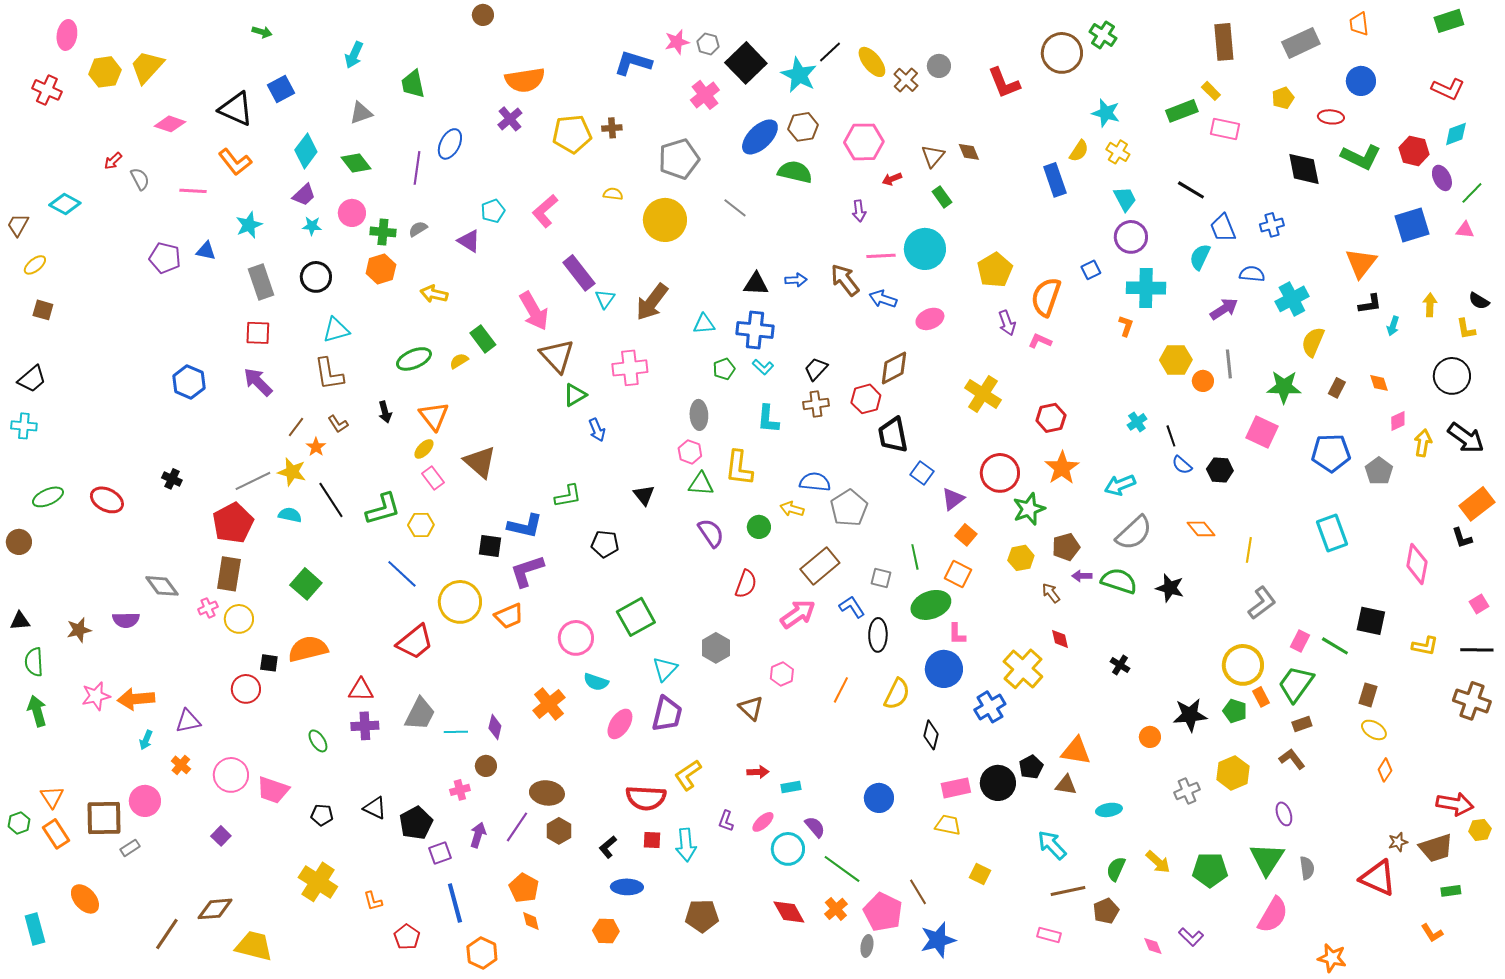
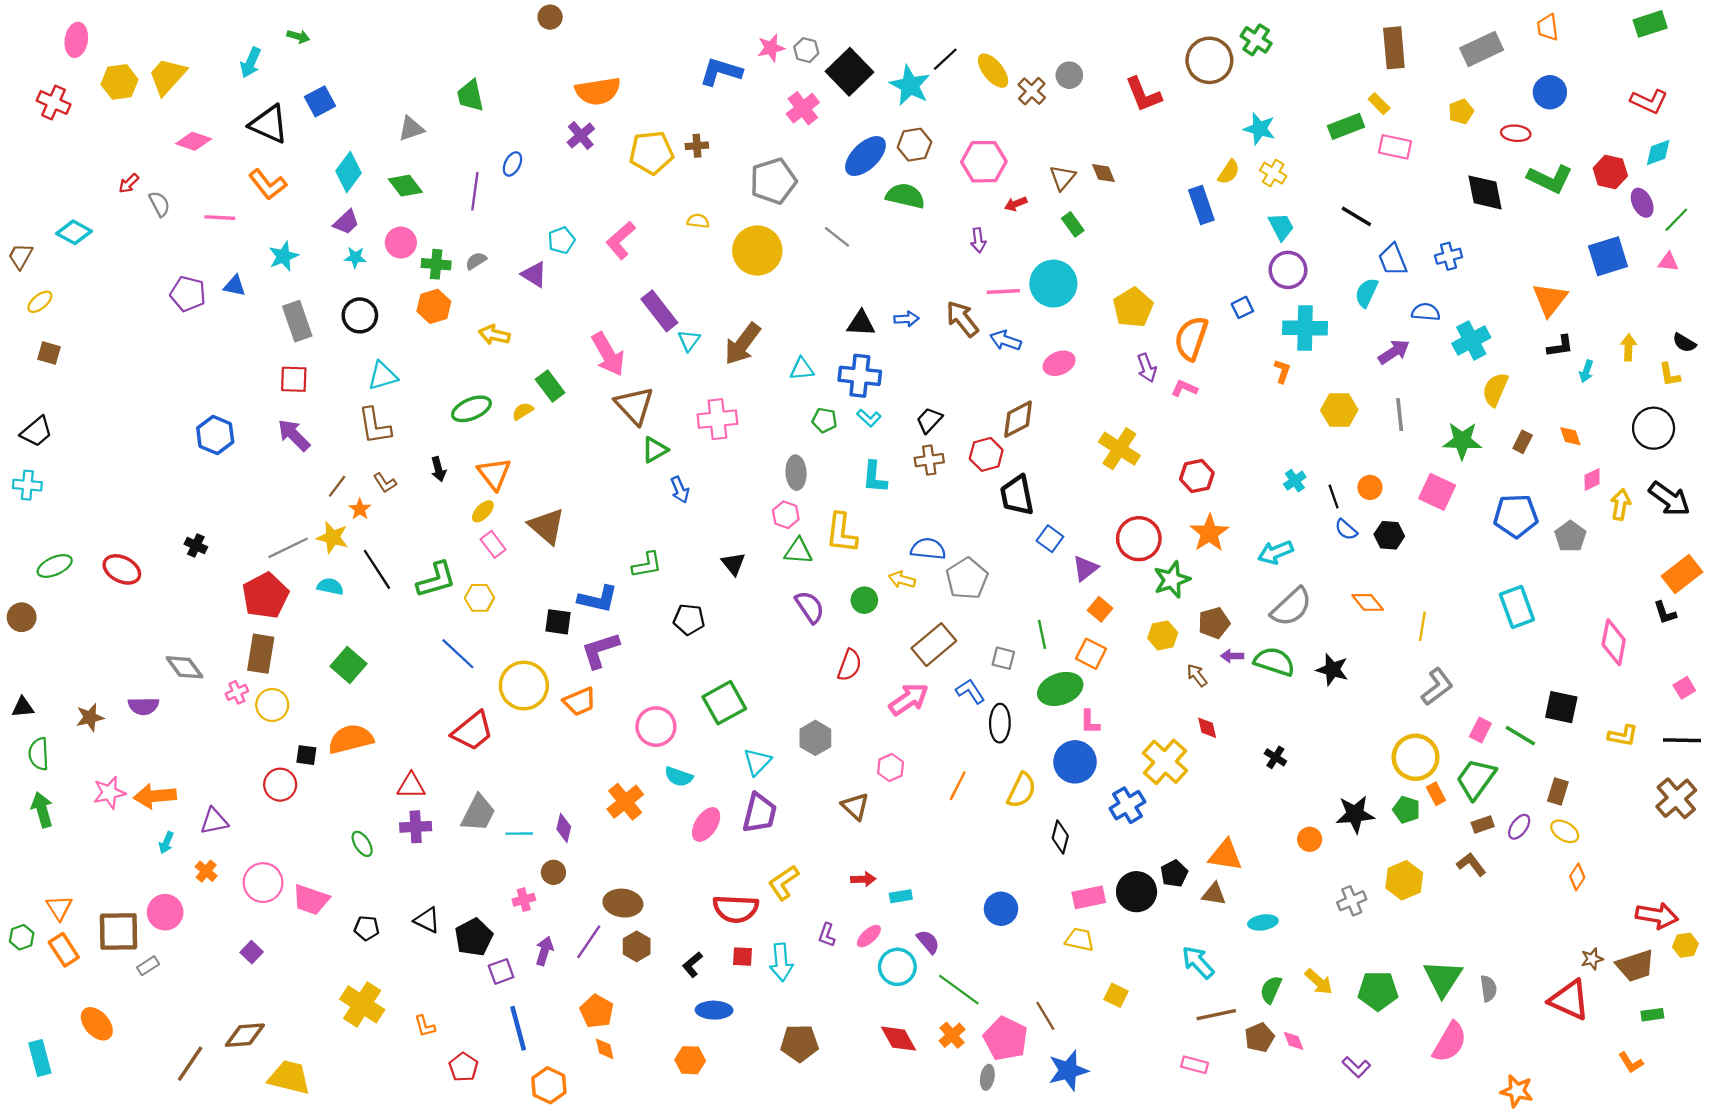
cyan arrow: (354, 55) -> (251, 63), moved
blue ellipse: (450, 144) -> (512, 164), size x0.7
green pentagon: (724, 369) -> (824, 420), turned 30
orange circle: (1203, 381) -> (1370, 487), moved
brown cross: (1472, 701) -> (1676, 798), turned 30
purple ellipse: (1284, 814) -> (1519, 827), moved, turned 55
pink diamond: (1153, 946) -> (1294, 1041), moved

